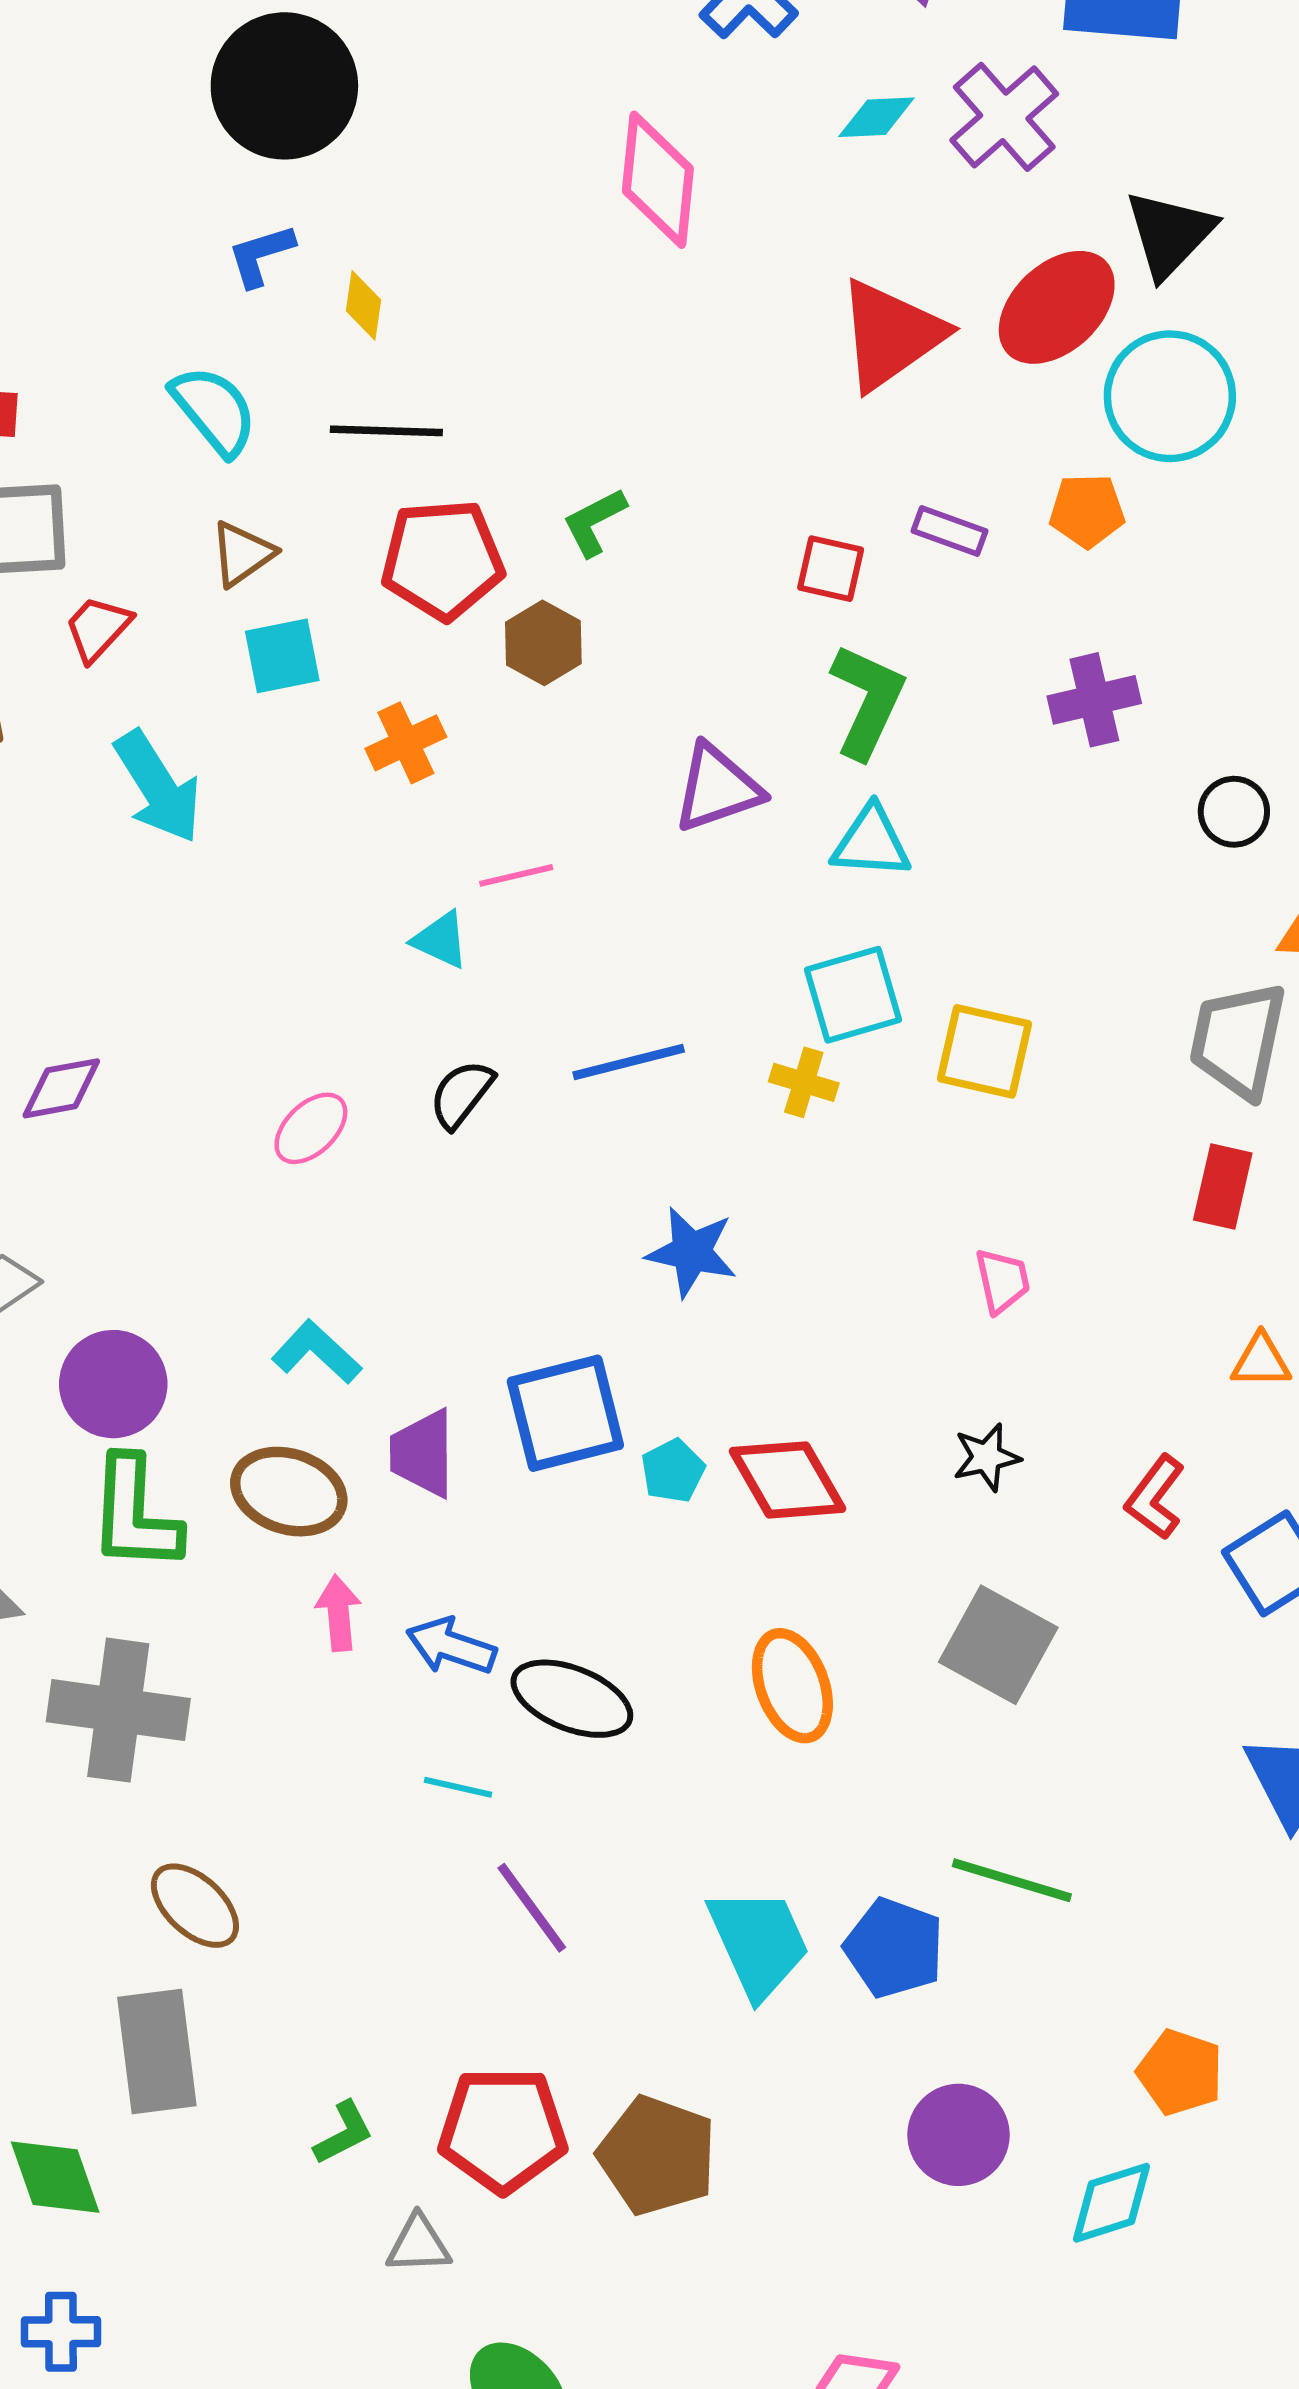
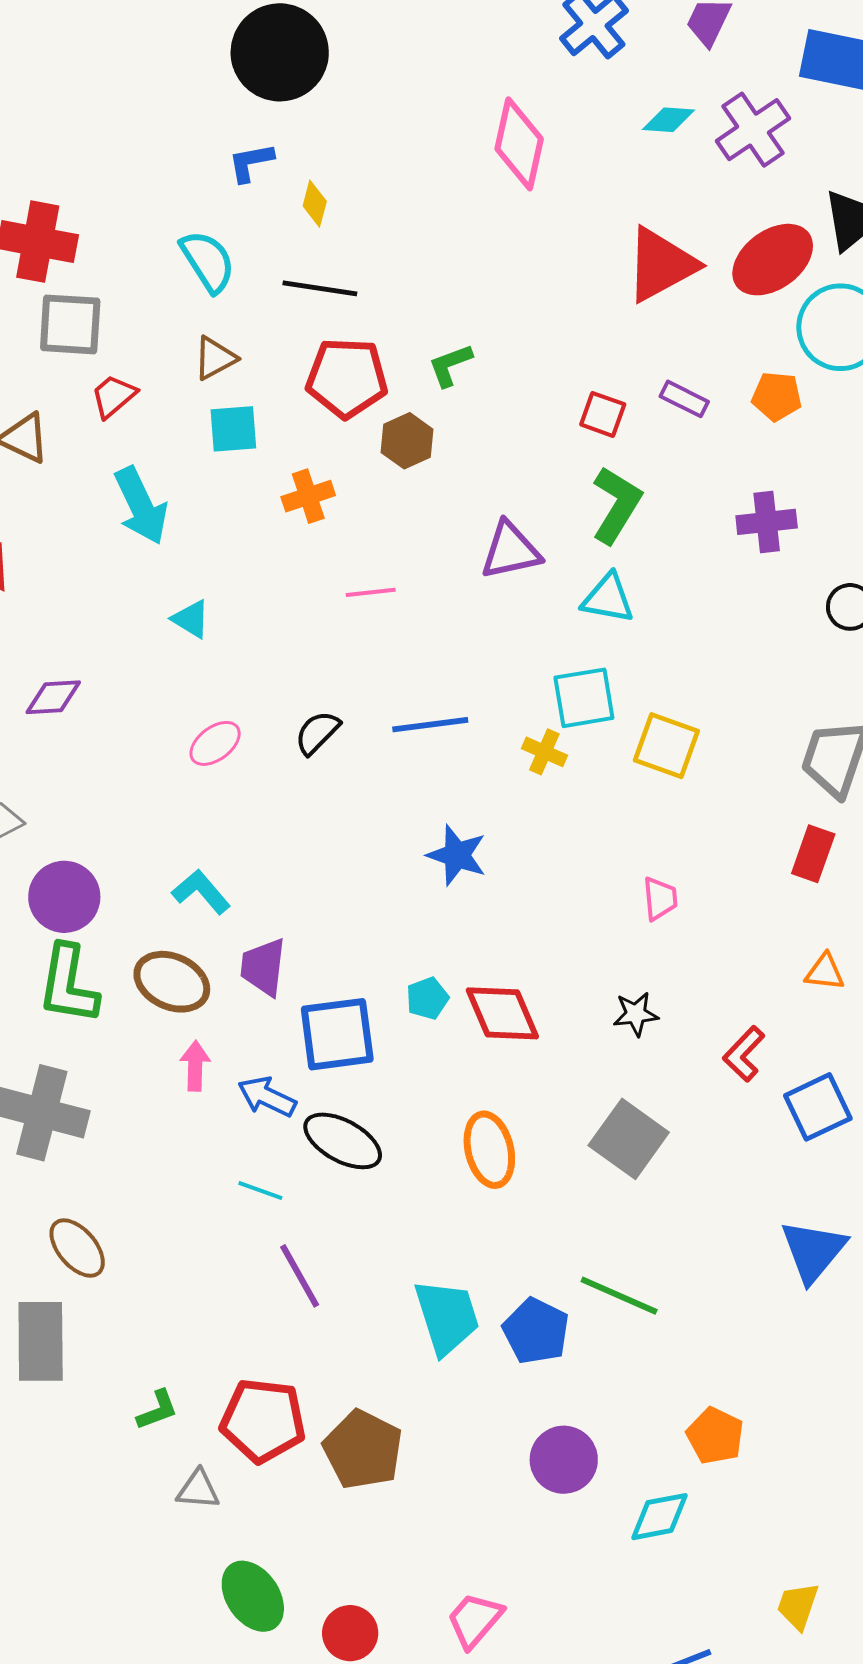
cyan triangle: (440, 940) -> (191, 619), moved
blue square: (565, 1413) -> (337, 1034), moved

